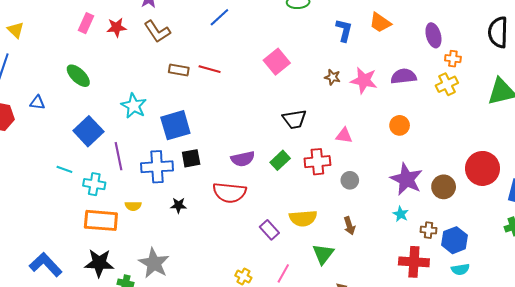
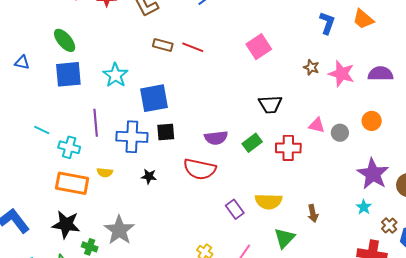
blue square: (88, 131) -> (68, 74), moved, turned 32
gray circle: (350, 180) -> (340, 133), moved
brown cross: (428, 230) -> (389, 226), turned 35

